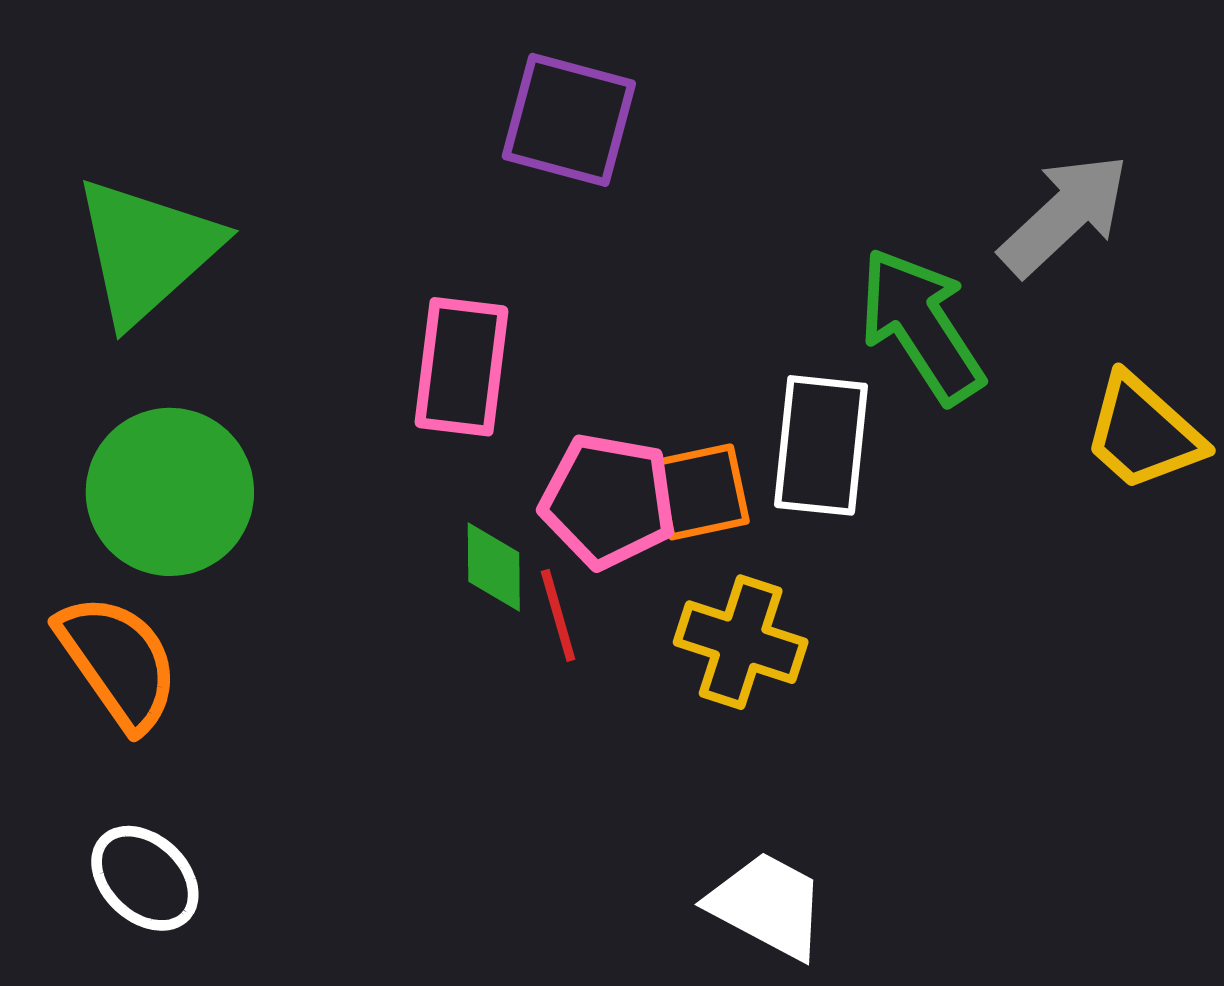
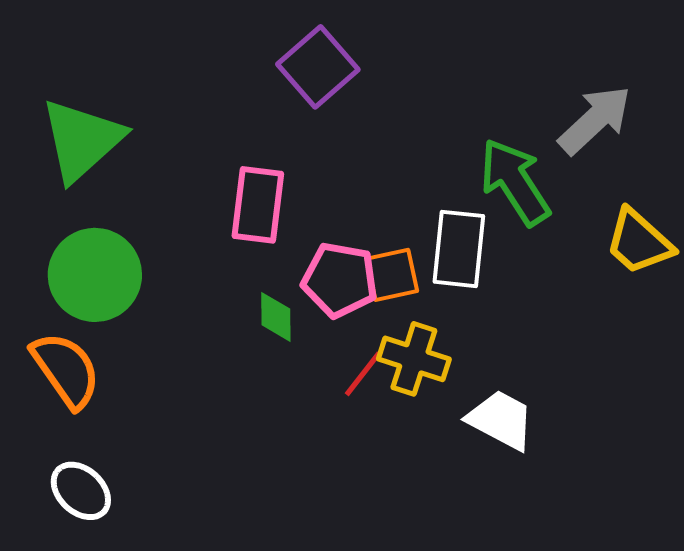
purple square: (569, 120) -> (318, 67), turned 34
red line: (558, 615) -> (363, 374), moved, turned 54
white trapezoid: (767, 905) -> (501, 420), moved

